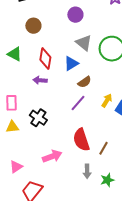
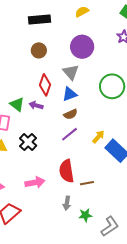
purple circle: (75, 15) -> (82, 47), size x1.5
gray triangle: (84, 43) -> (71, 72), moved
green triangle: (15, 54) -> (17, 104), moved
brown semicircle: (85, 82) -> (71, 114), moved
brown line: (103, 148) -> (87, 183), turned 40

